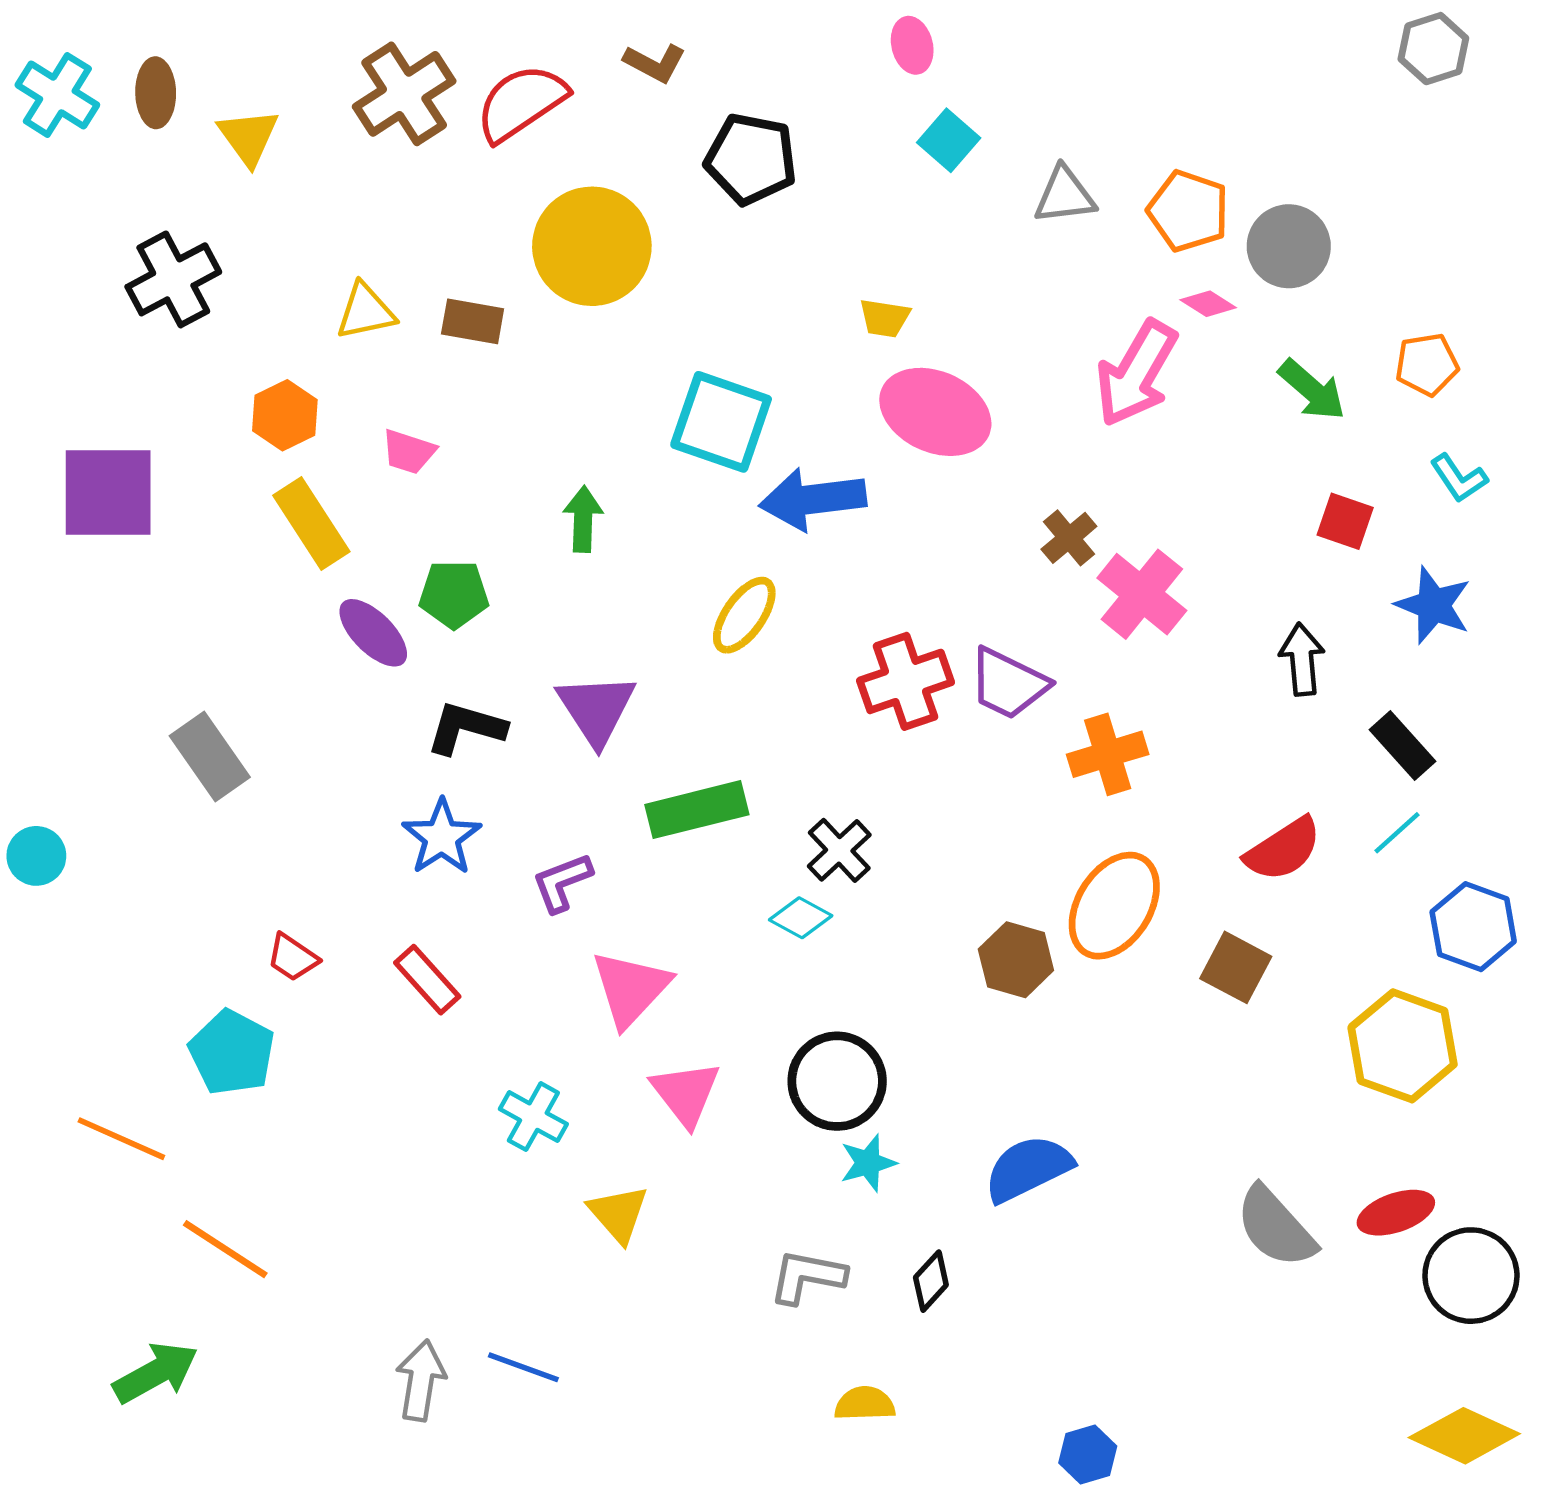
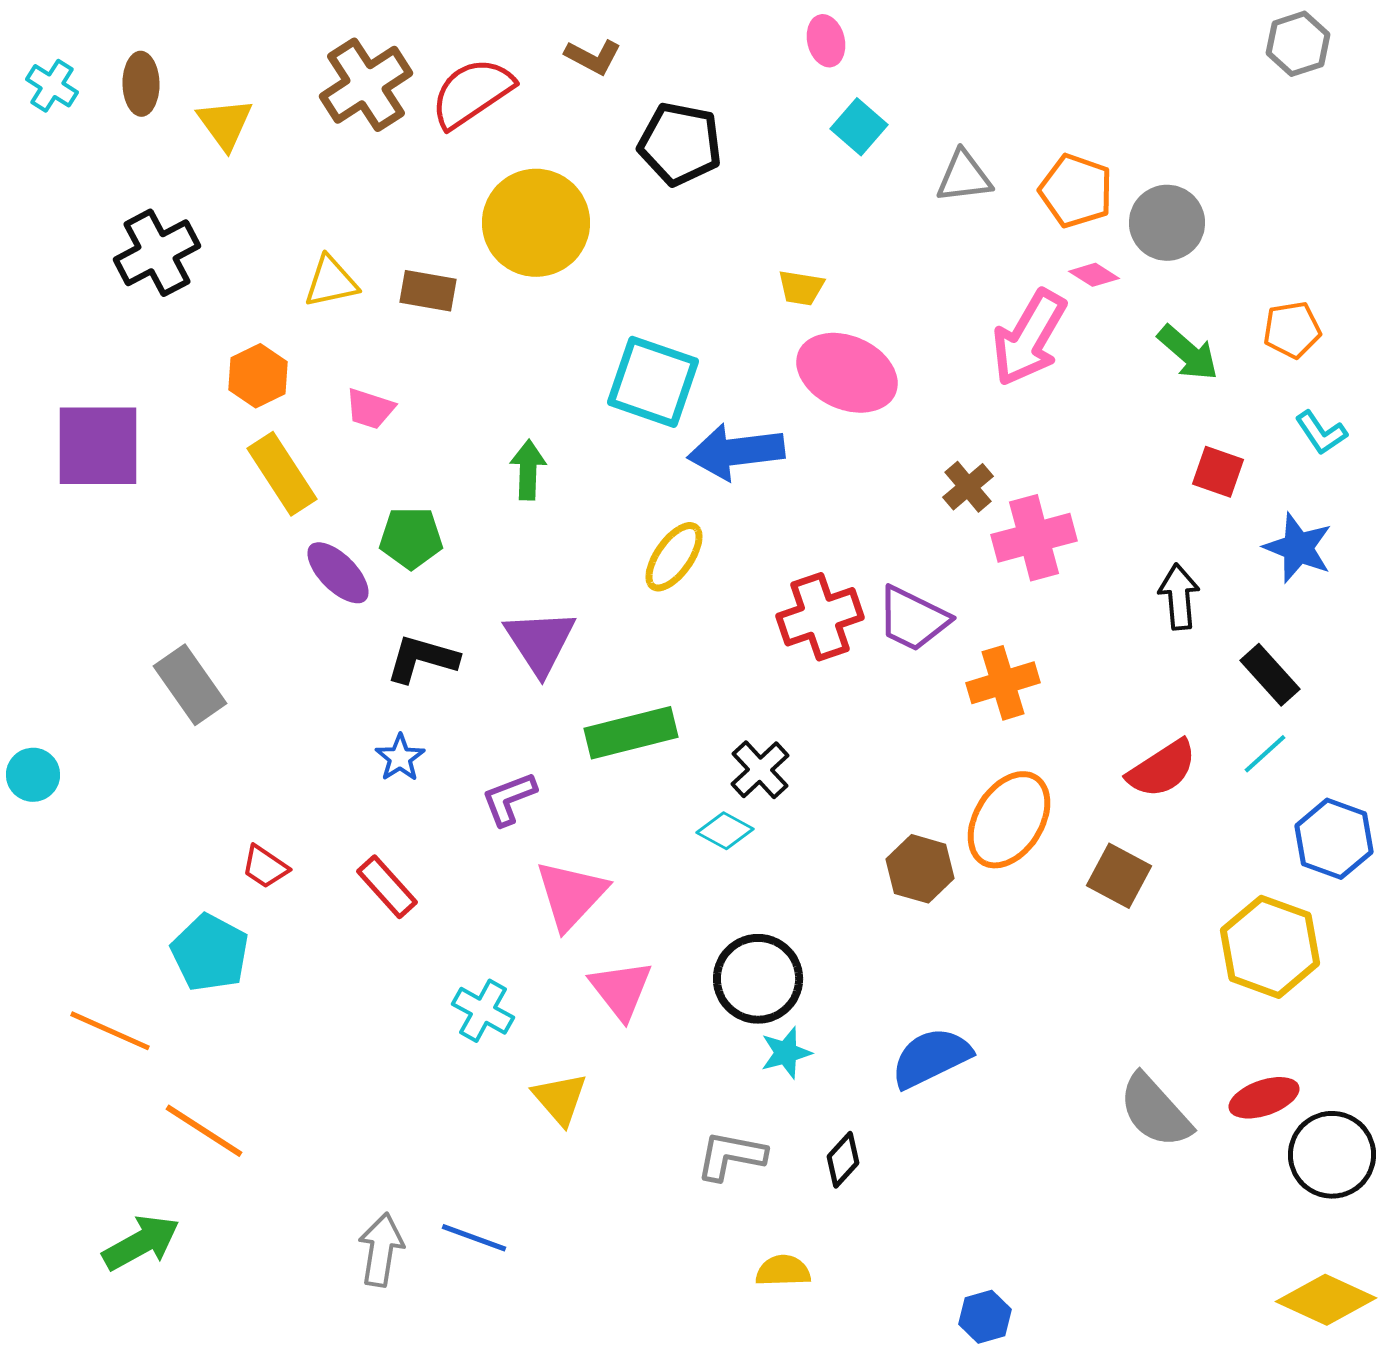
cyan cross: (57, 95) -> (52, 86), size x0.7
pink cross: (1142, 594) -> (1034, 538), turned 36
blue star: (442, 837) -> (400, 758), size x0.7

